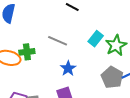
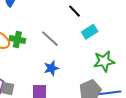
cyan rectangle: (96, 39) -> (90, 32), moved

